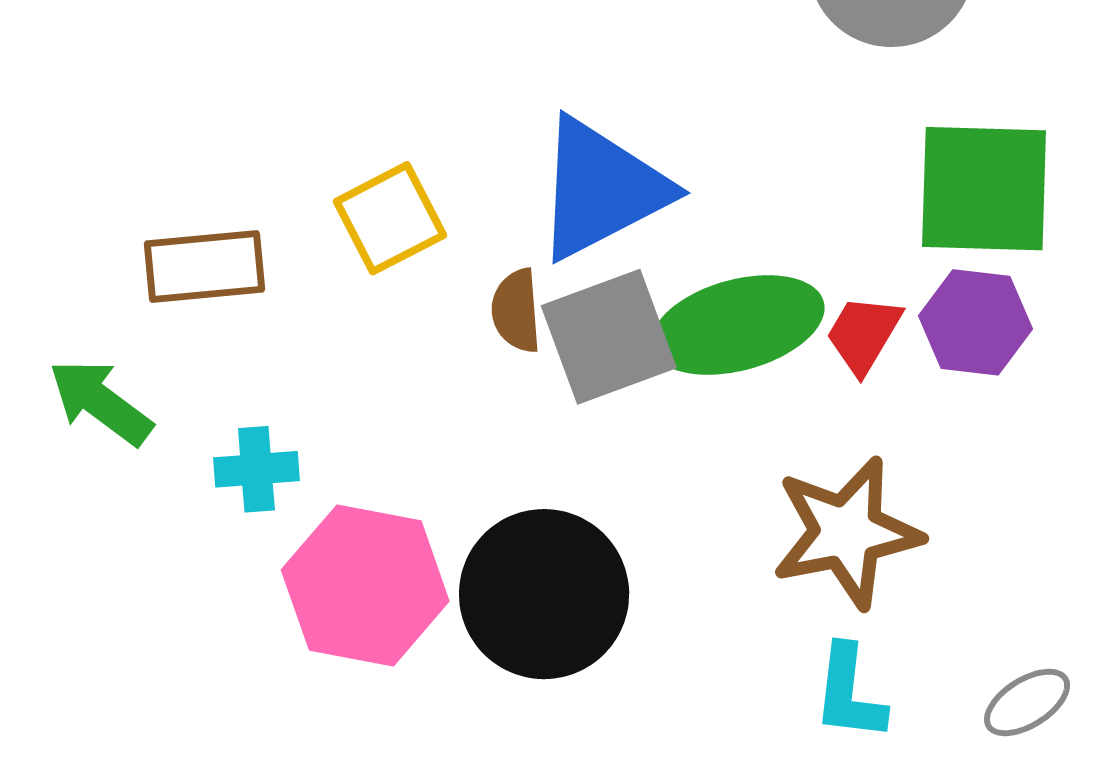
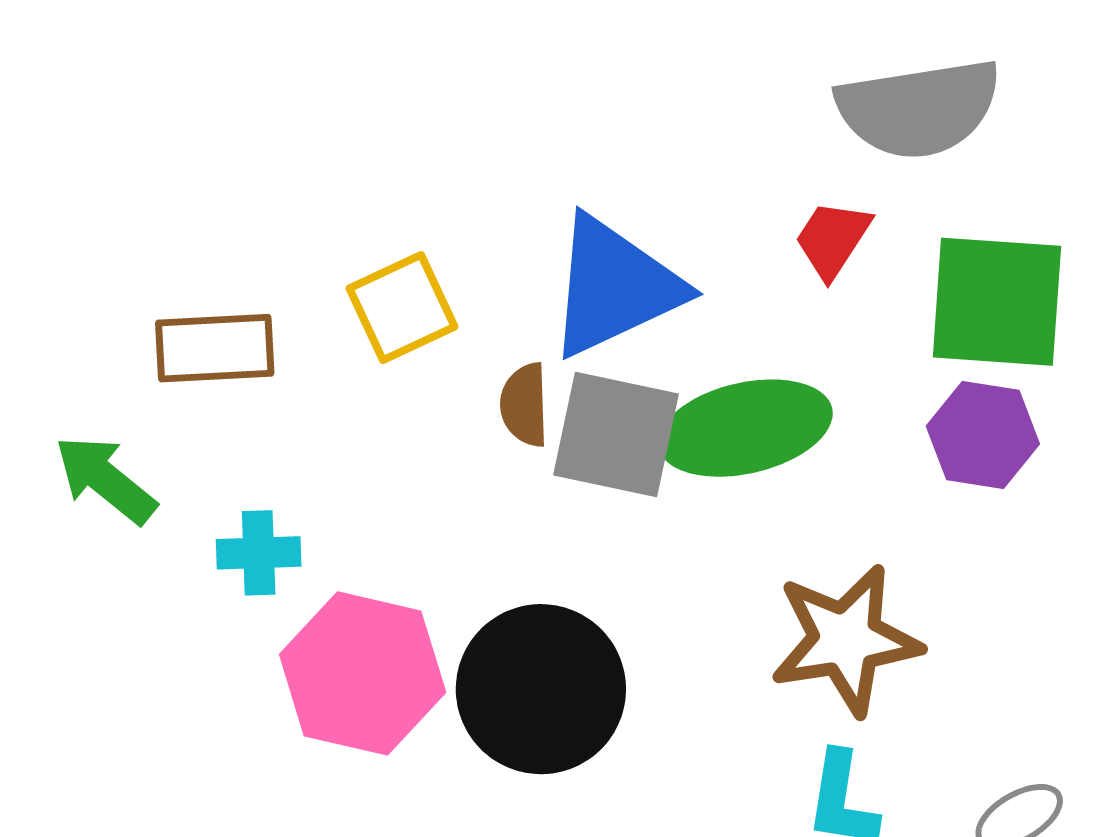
red trapezoid: (863, 334) -> (833, 239), moved
gray square: (609, 337) -> (616, 435), turned 30

